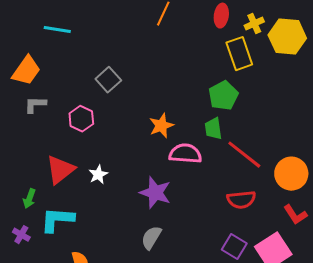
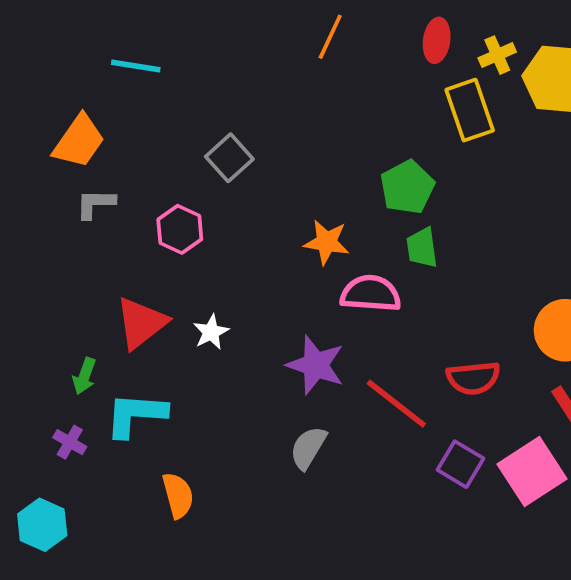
green pentagon: (223, 96) -> (407, 187), moved
orange star: (161, 126) -> (327, 242), turned 30
red line: (244, 155) -> (396, 404), moved

